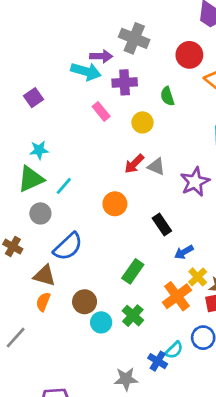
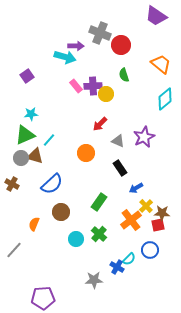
red circle: (189, 55) -> (121, 45), moved
purple cross: (125, 82) -> (93, 86), moved
gray triangle: (156, 167) -> (118, 141), moved
gray circle: (40, 213) -> (21, 158), moved
brown triangle: (45, 276) -> (35, 156), moved
brown circle: (85, 302) -> (61, 212), moved

